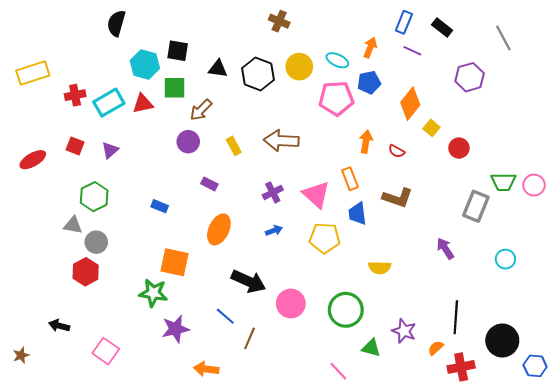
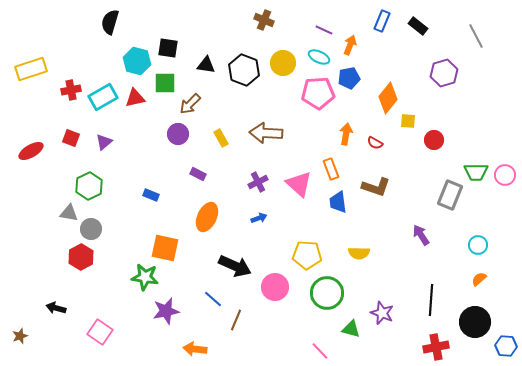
purple line: (412, 51) -> (324, 30), moved
yellow square: (431, 128) -> (408, 121), turned -35
yellow pentagon: (325, 238) -> (307, 255), moved
orange semicircle: (436, 348) -> (479, 279), moved

